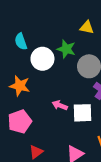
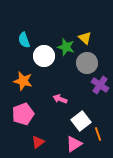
yellow triangle: (87, 27) -> (85, 38), moved, turned 32
white square: (82, 113) -> (81, 121), moved, turned -36

